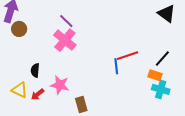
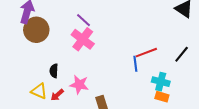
brown circle: (19, 29) -> (36, 30), size x1.6
orange rectangle: (155, 75) -> (162, 97), moved
cyan cross: (161, 89) -> (161, 82), moved

